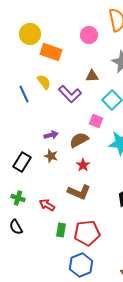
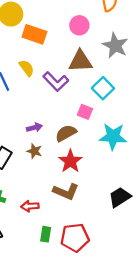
pink circle: (89, 35) -> (79, 25), moved
brown triangle: (92, 76) -> (80, 61), size x1.6
red star: (83, 165) -> (70, 161), size x1.5
red arrow: (47, 205) -> (30, 206), turned -35

